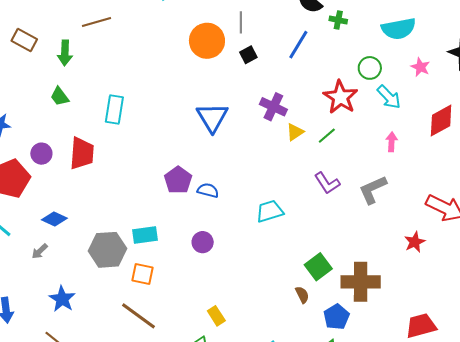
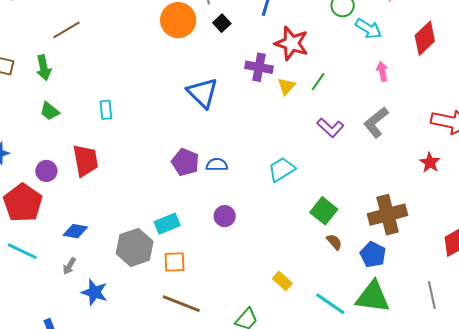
red star: (340, 97) -> (292, 43), moved
cyan rectangle: (114, 109) -> (106, 110), size x0.7
green square: (318, 267) -> (324, 211), moved
blue star: (62, 299) -> (94, 292), moved
yellow rectangle: (216, 316) -> (282, 281), moved

